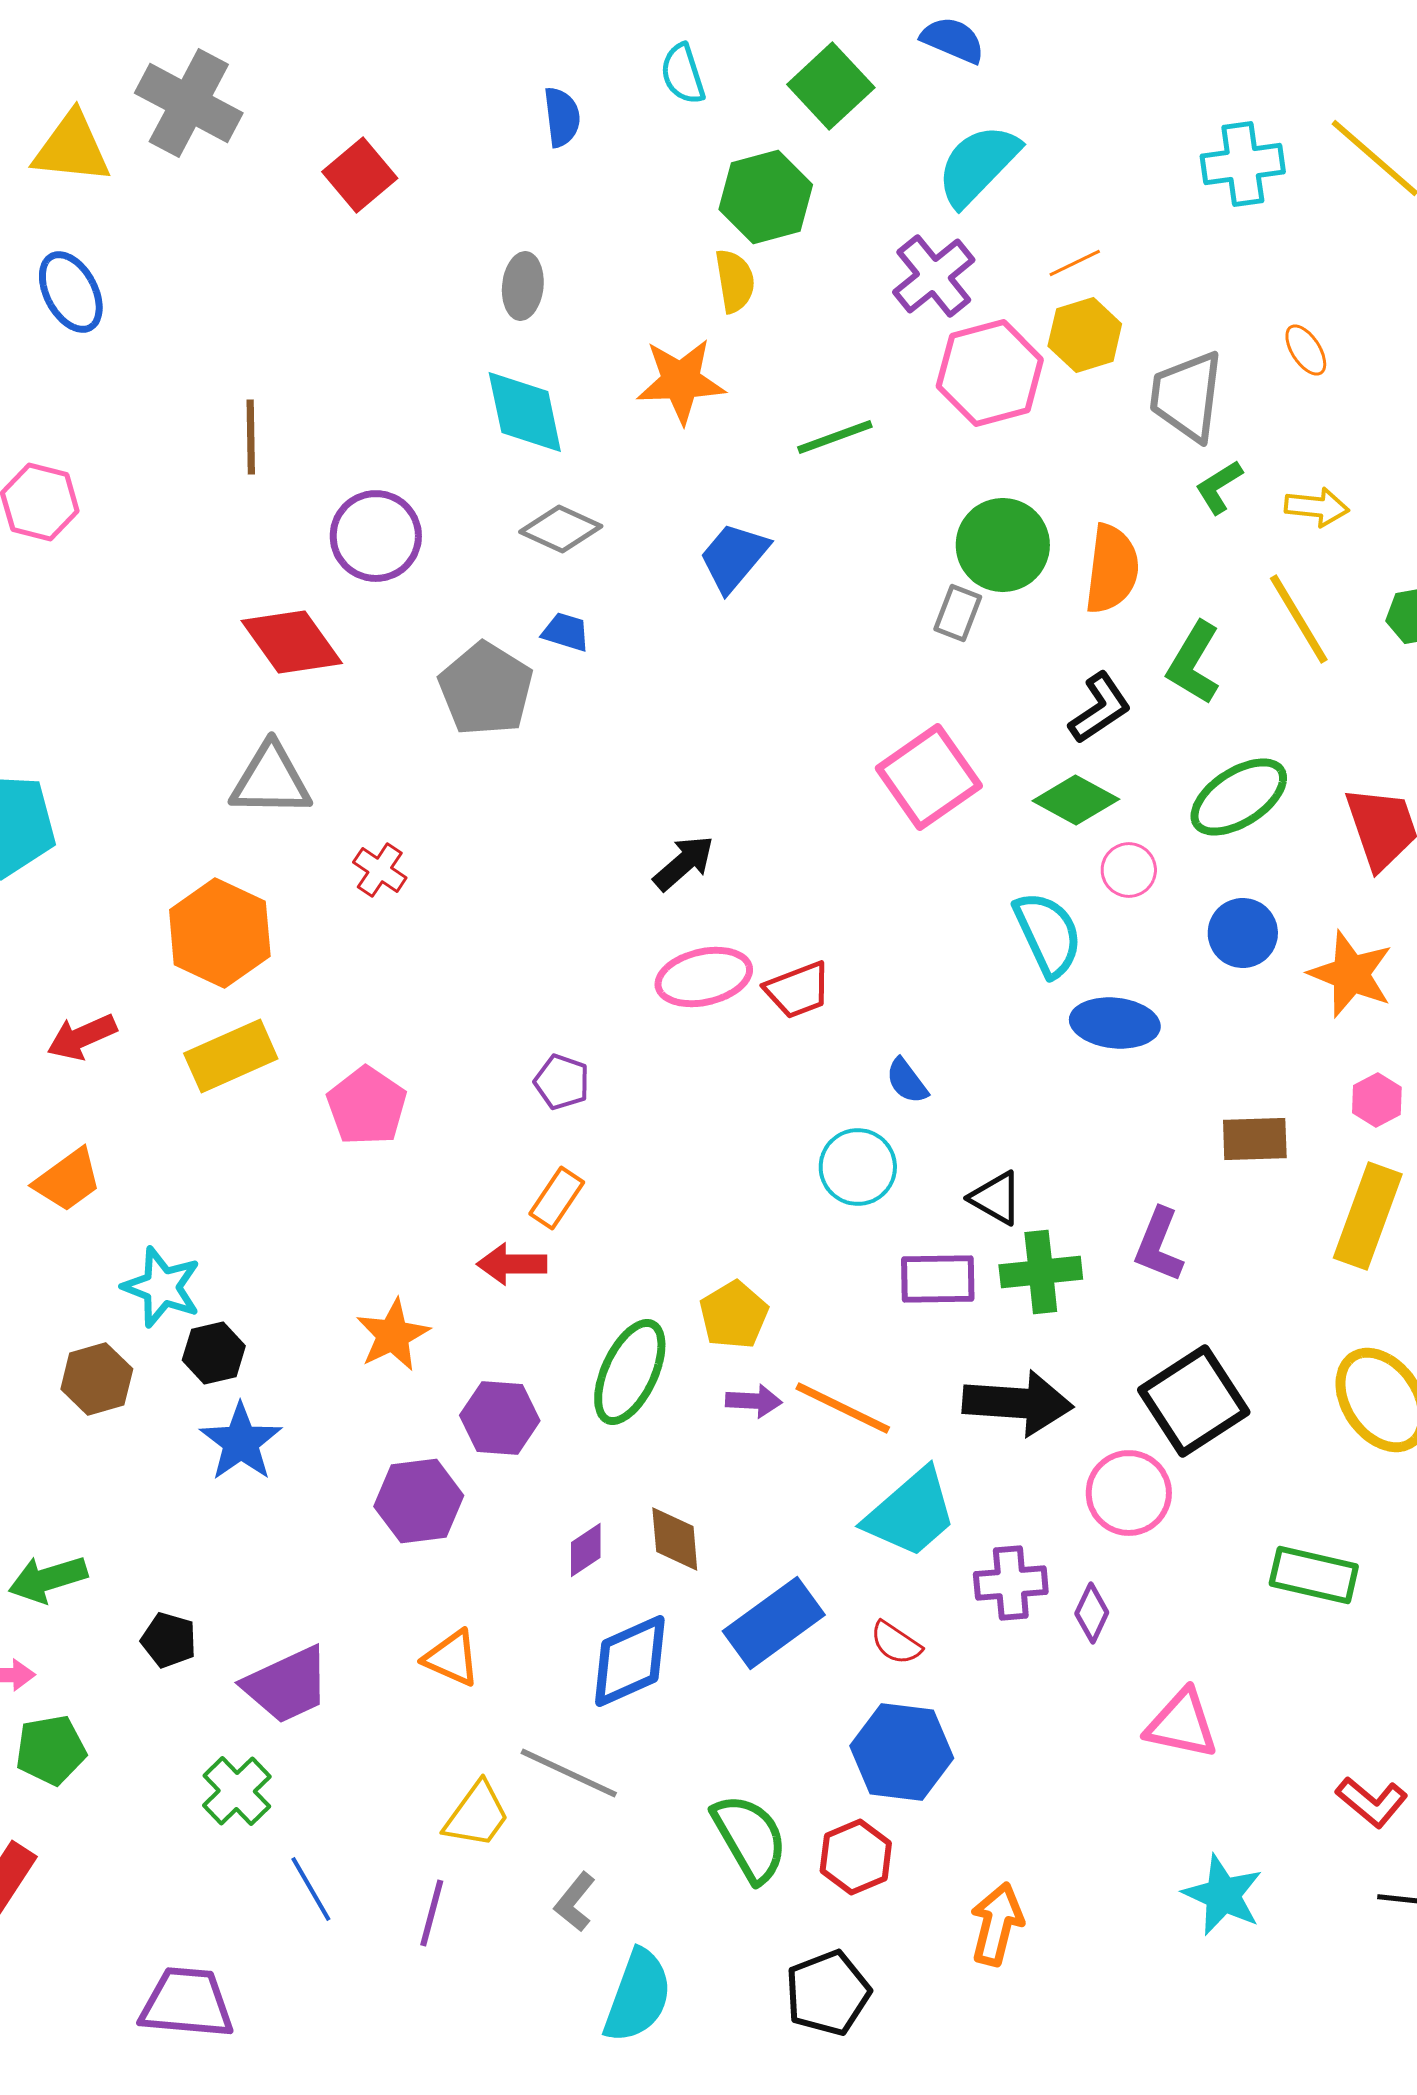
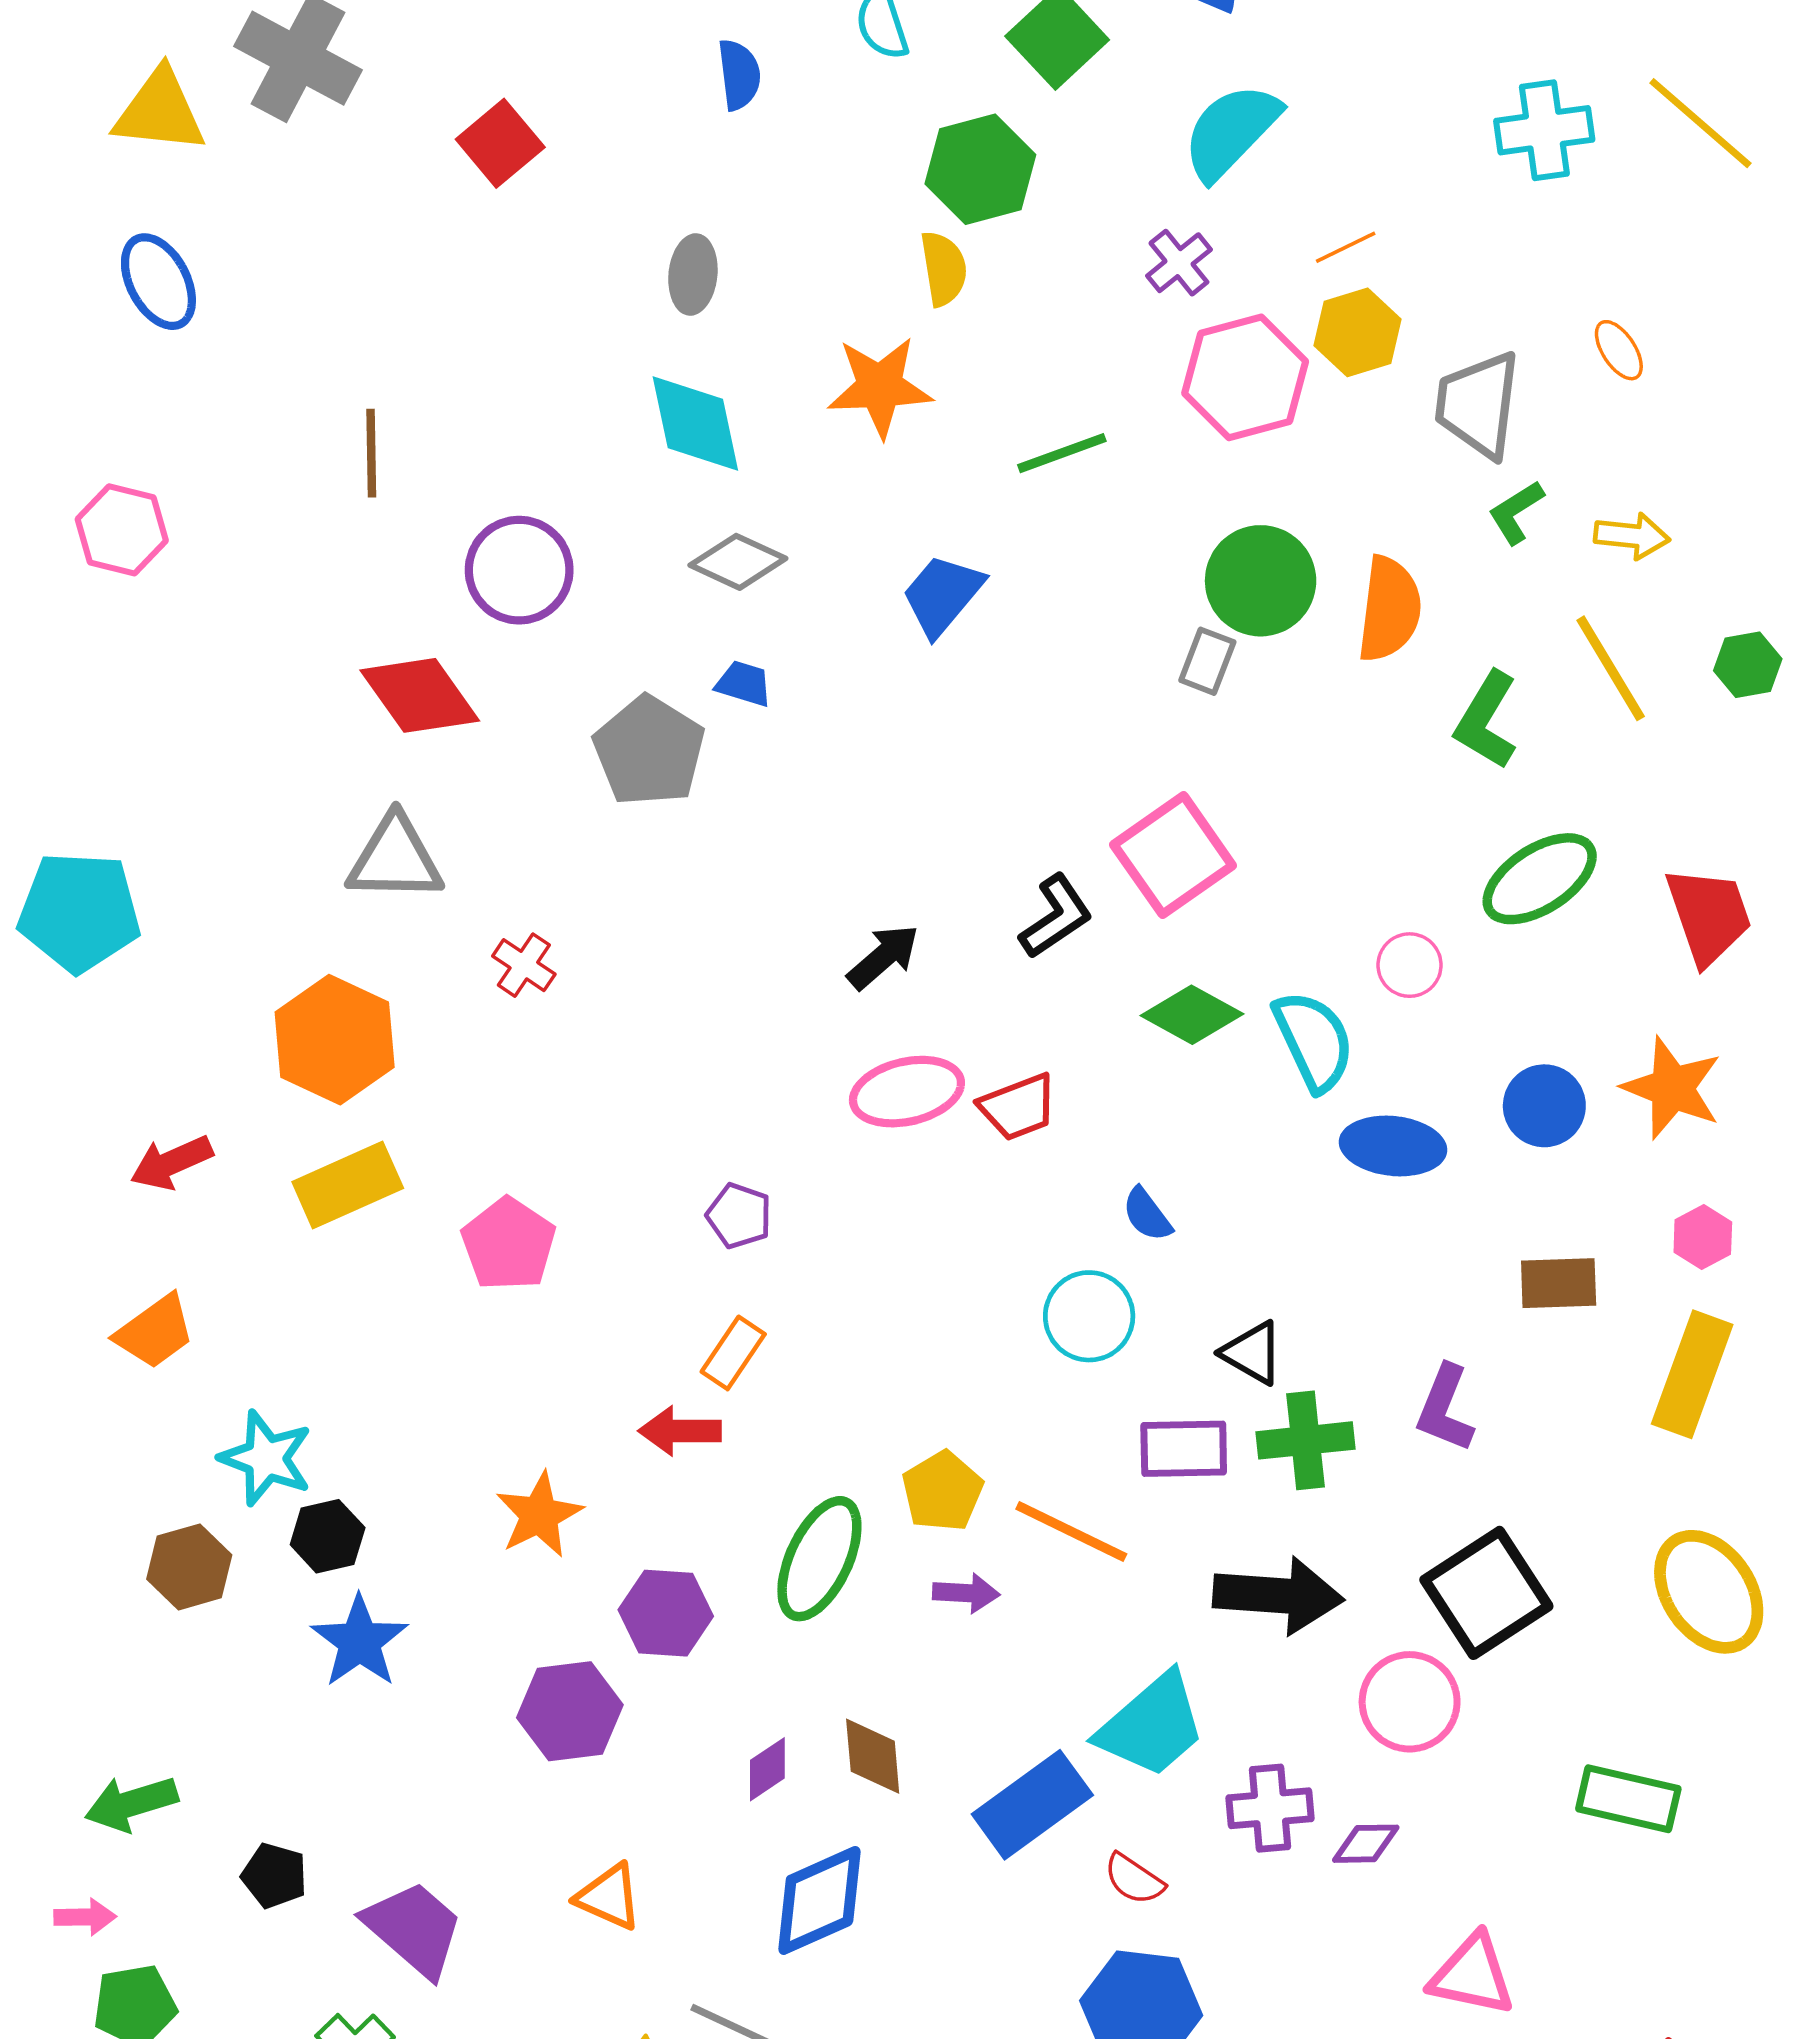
purple cross: (934, 276) -> (1179, 263), size x0.7
black L-shape: (1100, 708) -> (1056, 917), moved
green diamond: (1076, 800) -> (1192, 1015), moved
blue circle: (1243, 933) -> (1544, 1106), moved
orange line: (843, 1408) -> (1071, 1531), moved
purple diamond: (1092, 1613) -> (1366, 1844), turned 64
blue rectangle: (774, 1623) -> (1032, 1805), moved
purple trapezoid: (287, 1685) -> (414, 1929), turned -114

